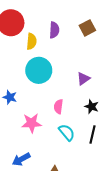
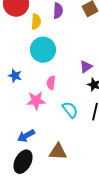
purple triangle: (83, 79) -> (86, 67), moved
pink semicircle: (58, 107) -> (51, 83), moved

